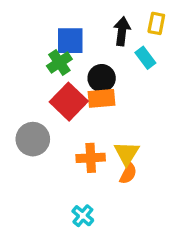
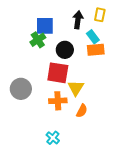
orange rectangle: (102, 98) -> (96, 50), moved
red square: (69, 102) -> (58, 73), moved, turned -35
yellow triangle: (127, 153) -> (76, 88), moved

